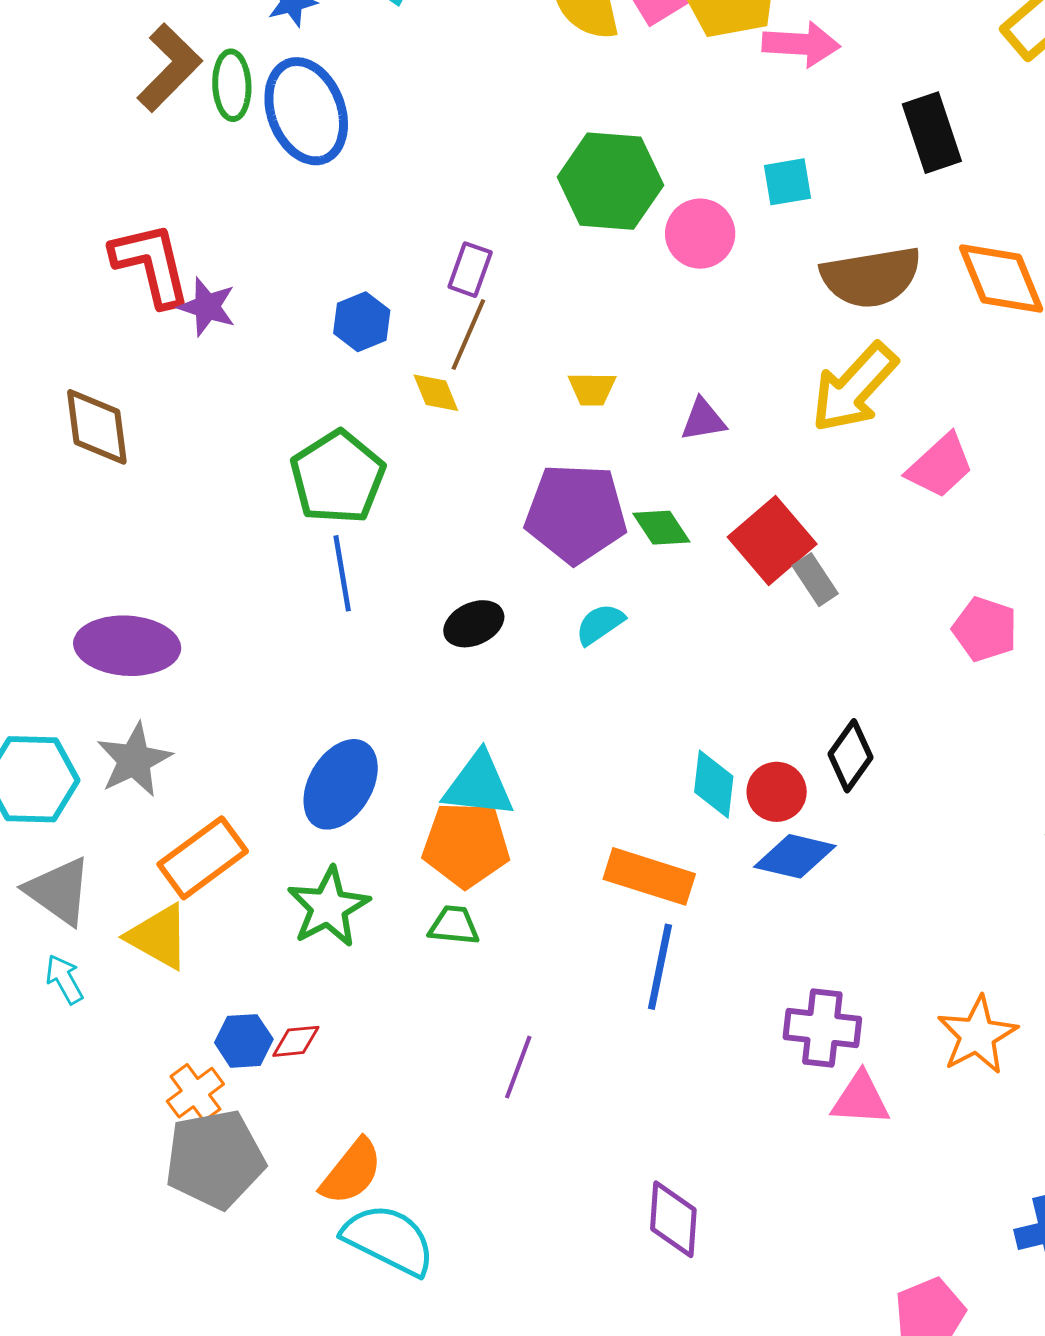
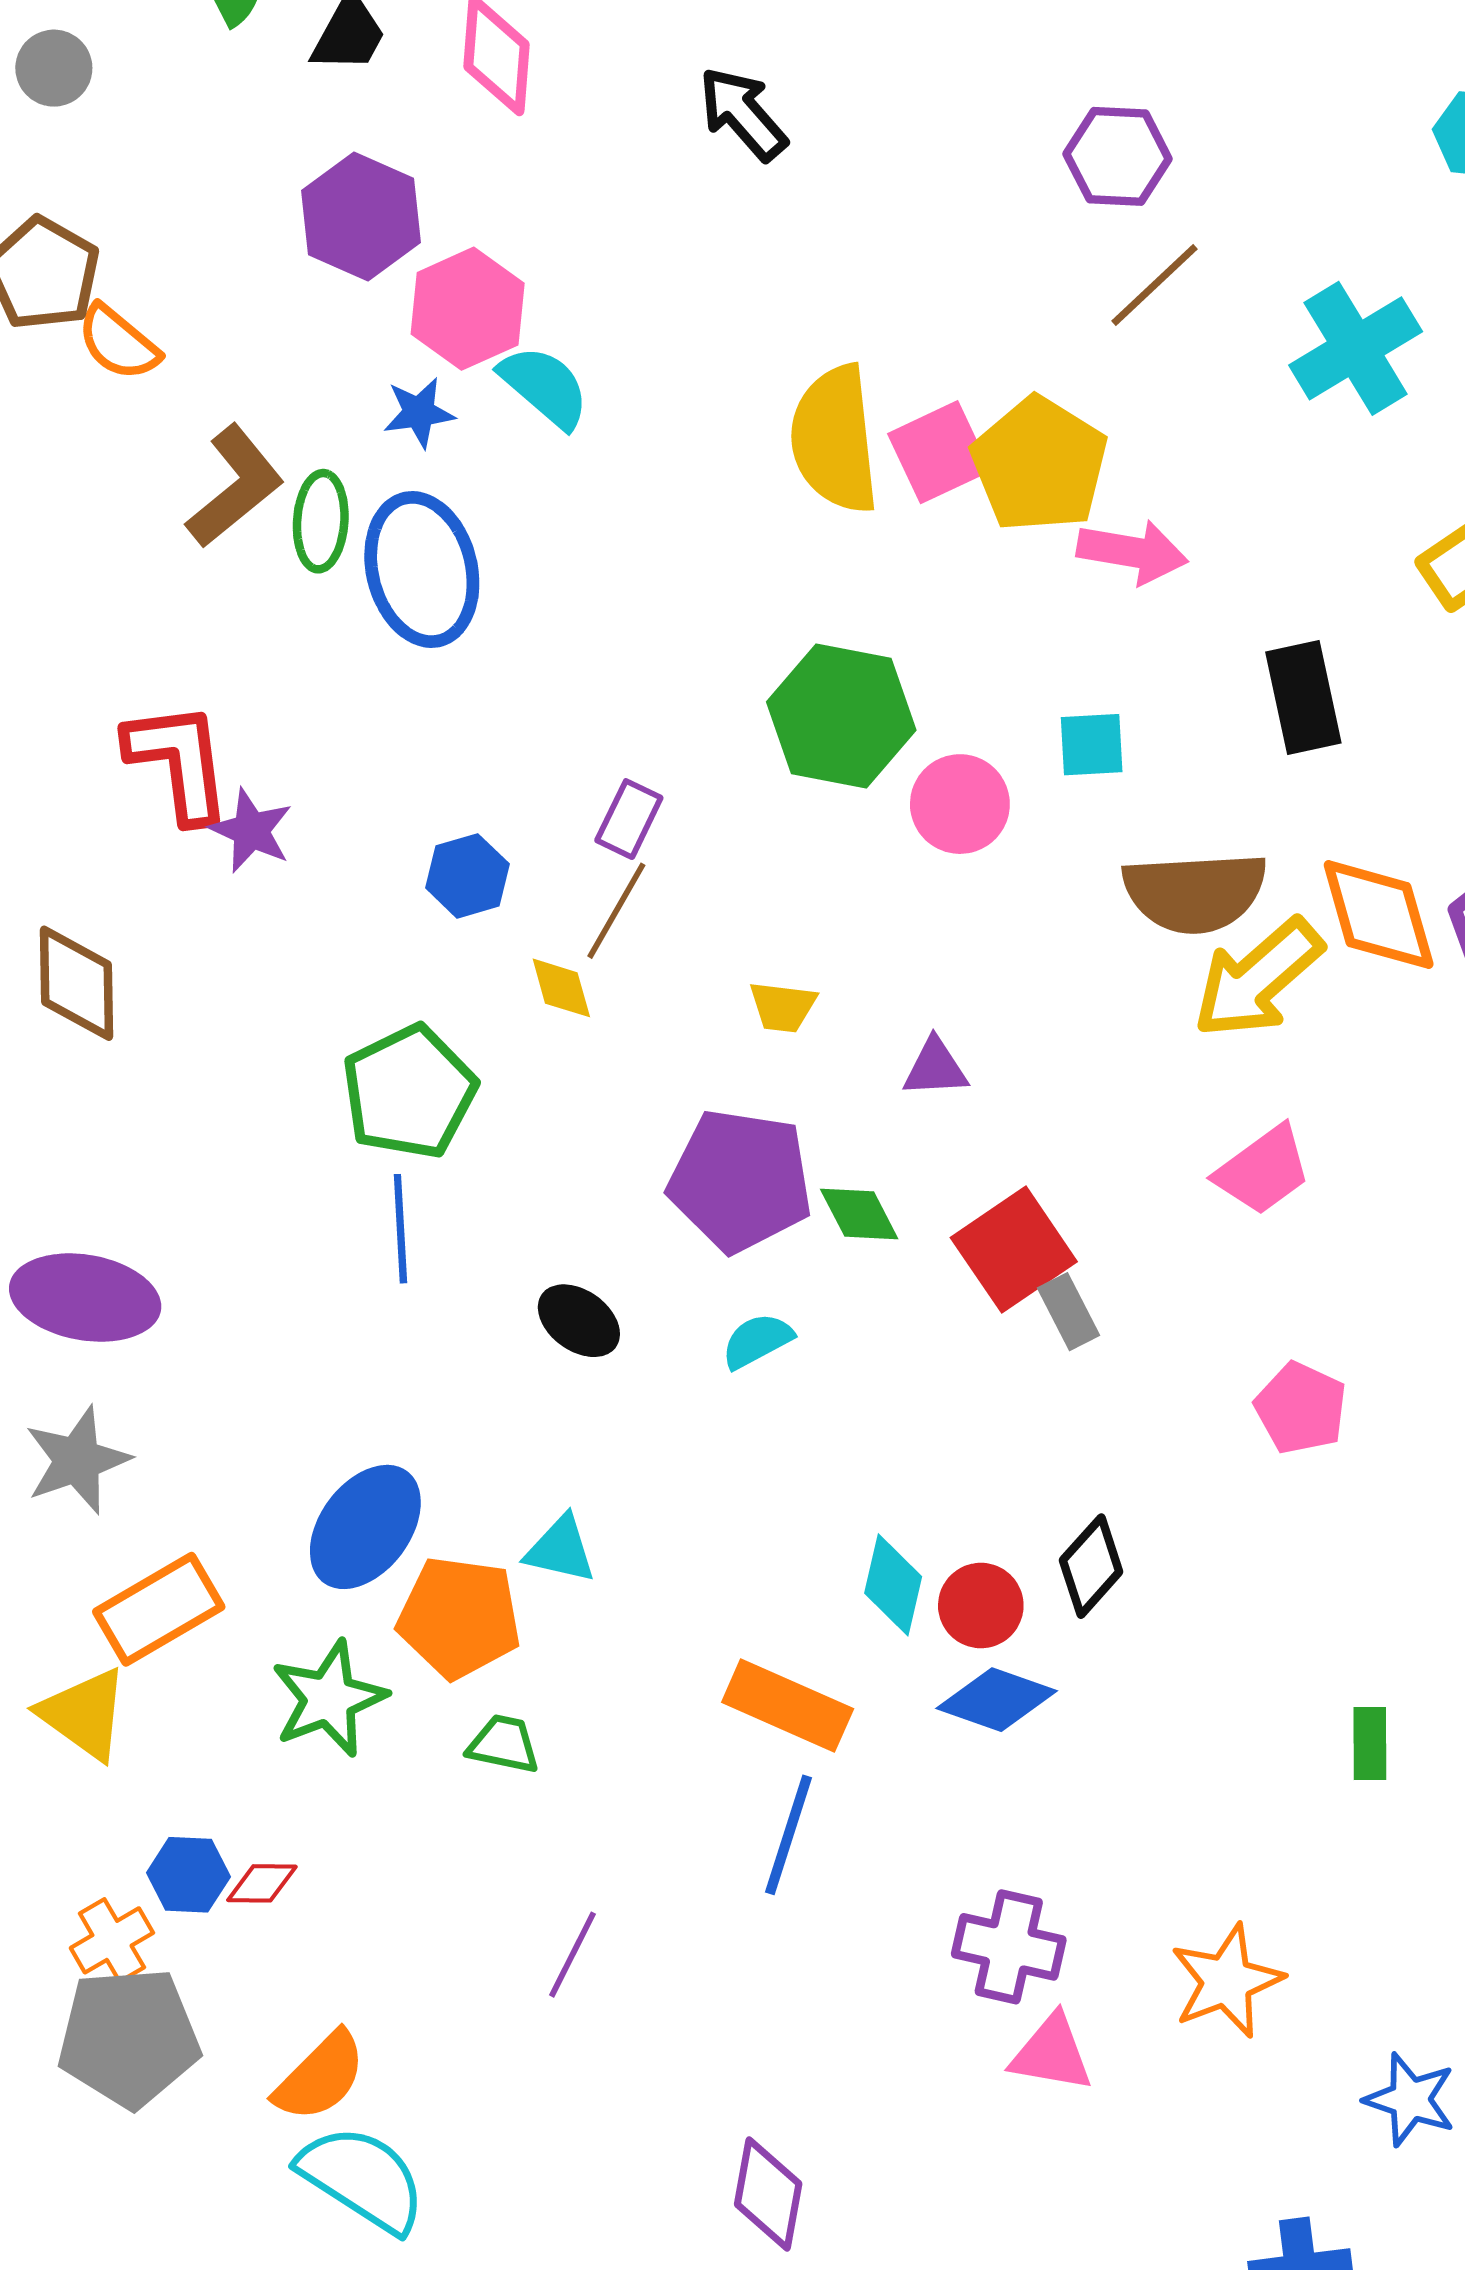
yellow arrow: (854, 388) -> (1258, 978), moved
black ellipse: (474, 624) -> (579, 1321), turned 54
cyan triangle: (479, 785) -> (560, 1549), size x0.7
orange pentagon: (466, 845) -> (459, 1617), moved

